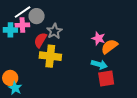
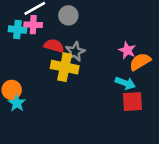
gray circle: (37, 16) -> (68, 15), moved
gray star: (54, 31) -> (75, 52), moved
red semicircle: (40, 40) -> (54, 46), turned 70

